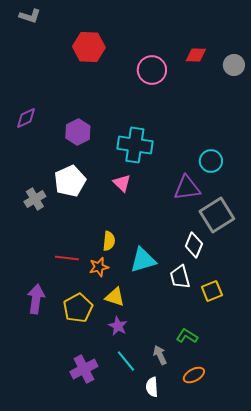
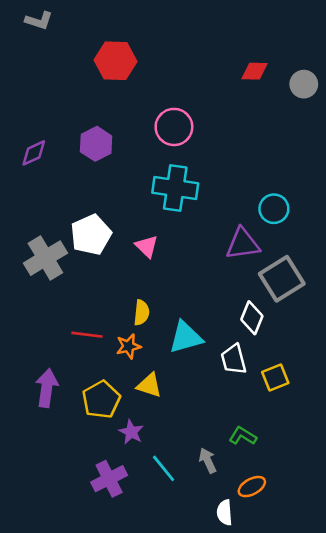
pink circle: (152, 70) -> (174, 127), moved
purple hexagon: (78, 132) -> (96, 144), moved
pink triangle: (122, 183) -> (147, 246), moved
gray cross: (35, 199) -> (45, 258), size x1.5
purple star: (118, 326) -> (131, 432), moved
white semicircle: (152, 387) -> (225, 512), moved

